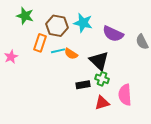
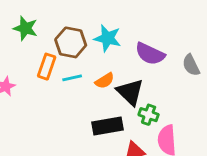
orange semicircle: (71, 54) -> (105, 81), moved, turned -64
green cross: (102, 79) -> (149, 115), moved
black rectangle: (83, 85) -> (108, 126), size x1.5

